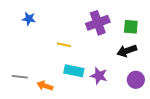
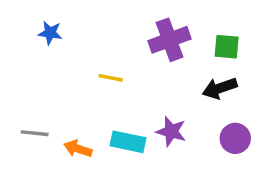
cyan rectangle: (74, 71) -> (128, 142), moved

